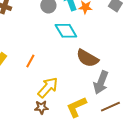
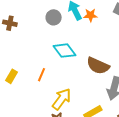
cyan diamond: (66, 31) -> (64, 51), moved

